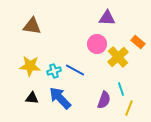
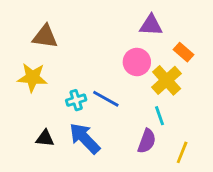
orange rectangle: (138, 42) -> (183, 52), moved
yellow star: (30, 66) -> (32, 78), moved
cyan line: (121, 89) -> (159, 116), moved

